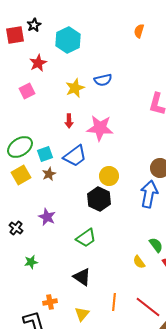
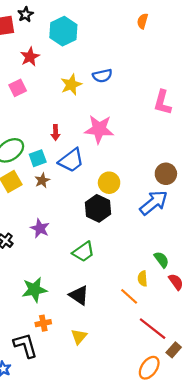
red arrow: (69, 121) -> (56, 133), moved
blue arrow: (149, 194) -> (154, 203), turned 40
green star: (31, 262) -> (34, 290), moved, size x1.6
yellow semicircle: (139, 262) -> (142, 279), turned 32
orange line: (114, 302) -> (129, 296), moved, turned -54

